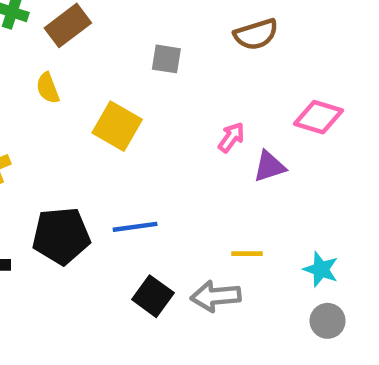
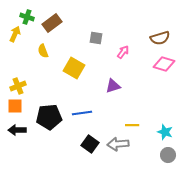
brown semicircle: (256, 34) -> (160, 38), moved
pink arrow: (231, 137) -> (123, 52), moved
purple triangle: (269, 166) -> (113, 86), moved

